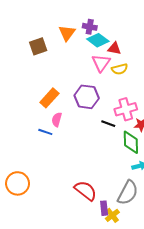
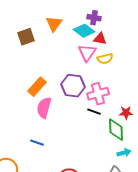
purple cross: (90, 27) -> (94, 18), moved
pink cross: (126, 109) -> (98, 94), moved
pink semicircle: (57, 120) -> (44, 108), size x1.5
blue line: (45, 132) -> (37, 143), moved

